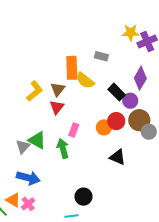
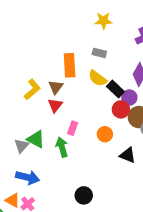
yellow star: (131, 33) -> (103, 21), moved
yellow semicircle: (85, 80) -> (98, 78), moved
red circle: (116, 121) -> (121, 109), moved
orange circle: (104, 127) -> (105, 134), moved
black triangle: (117, 157) -> (128, 155), moved

